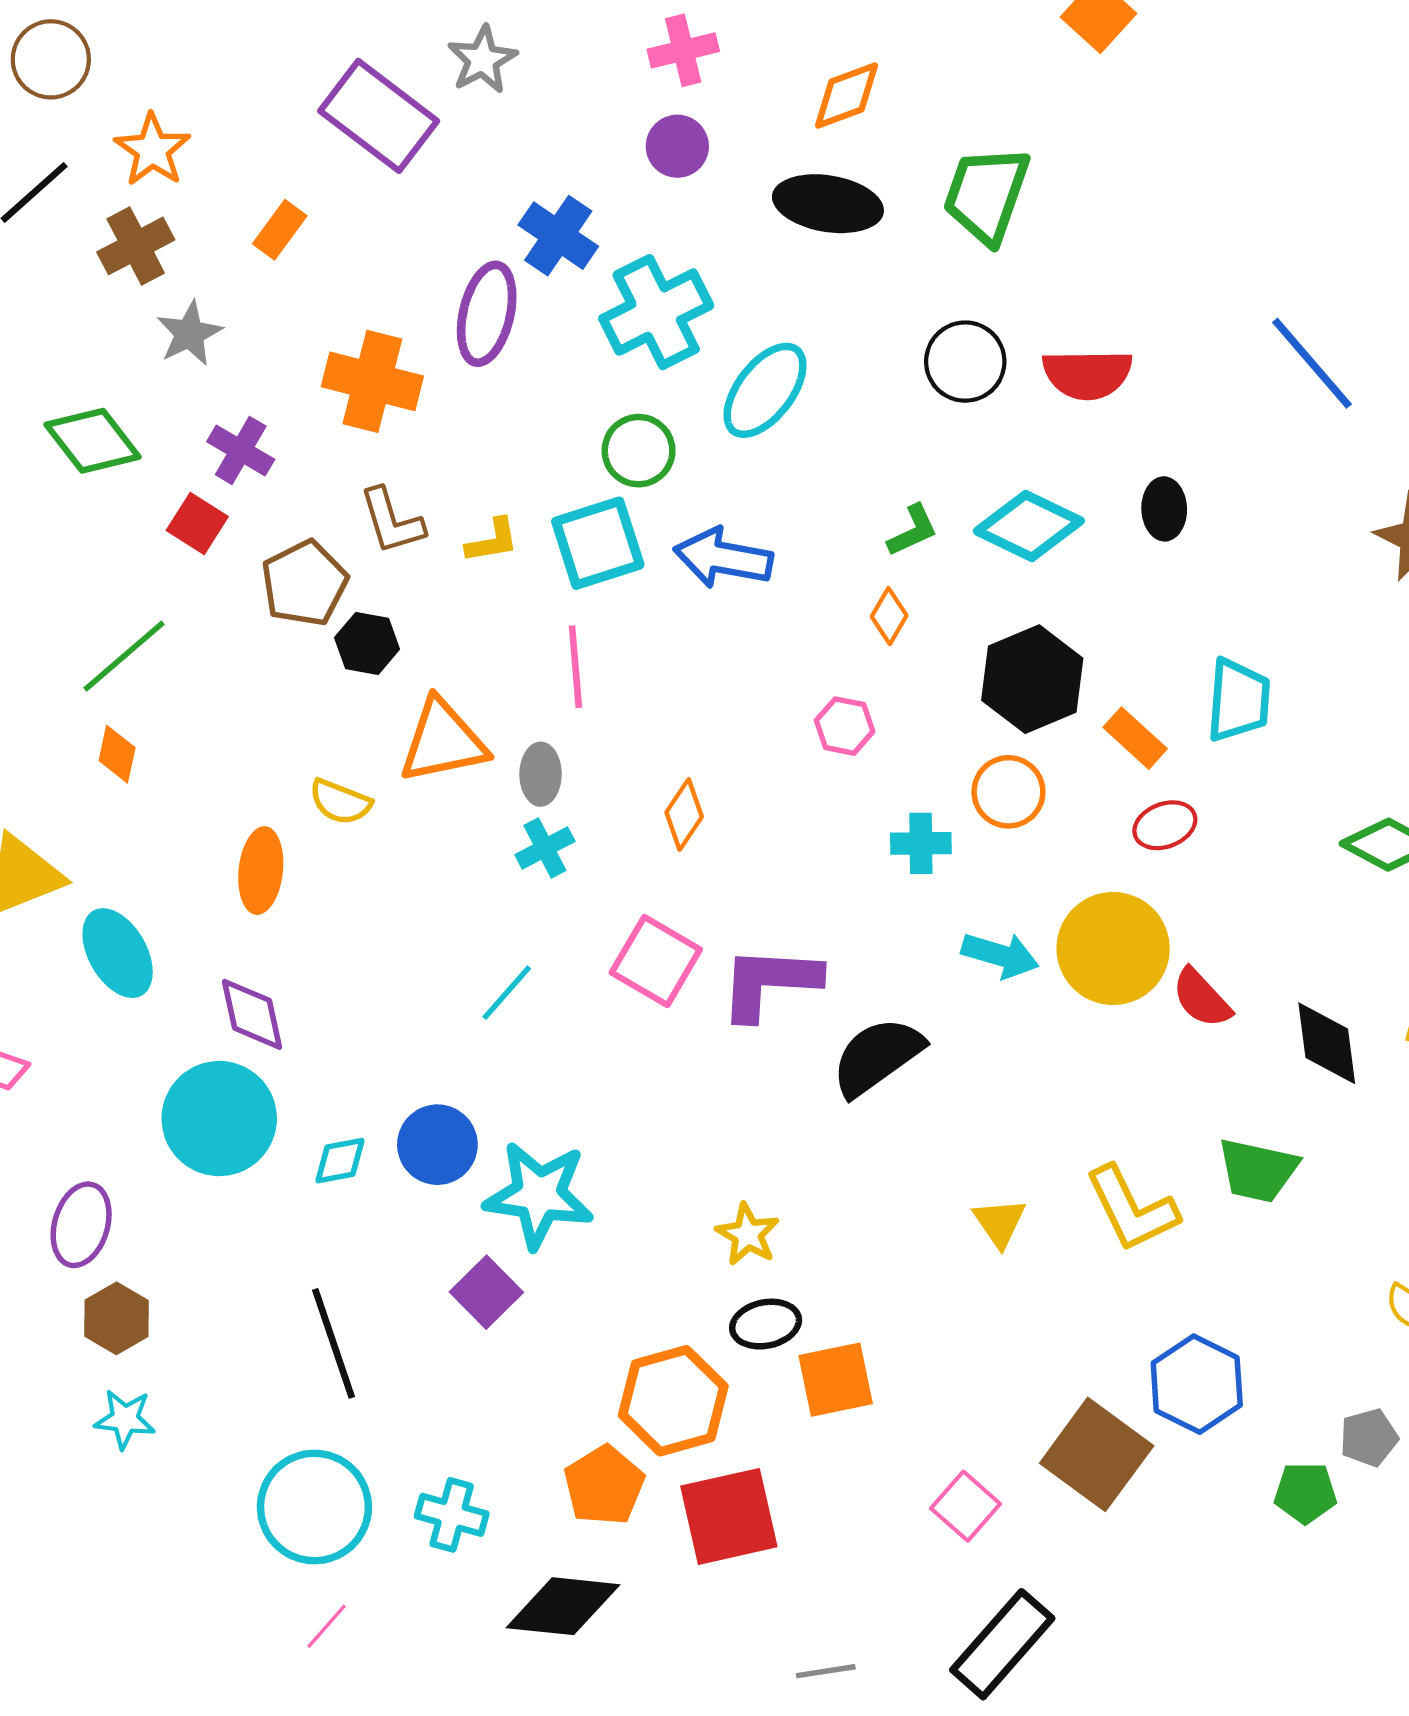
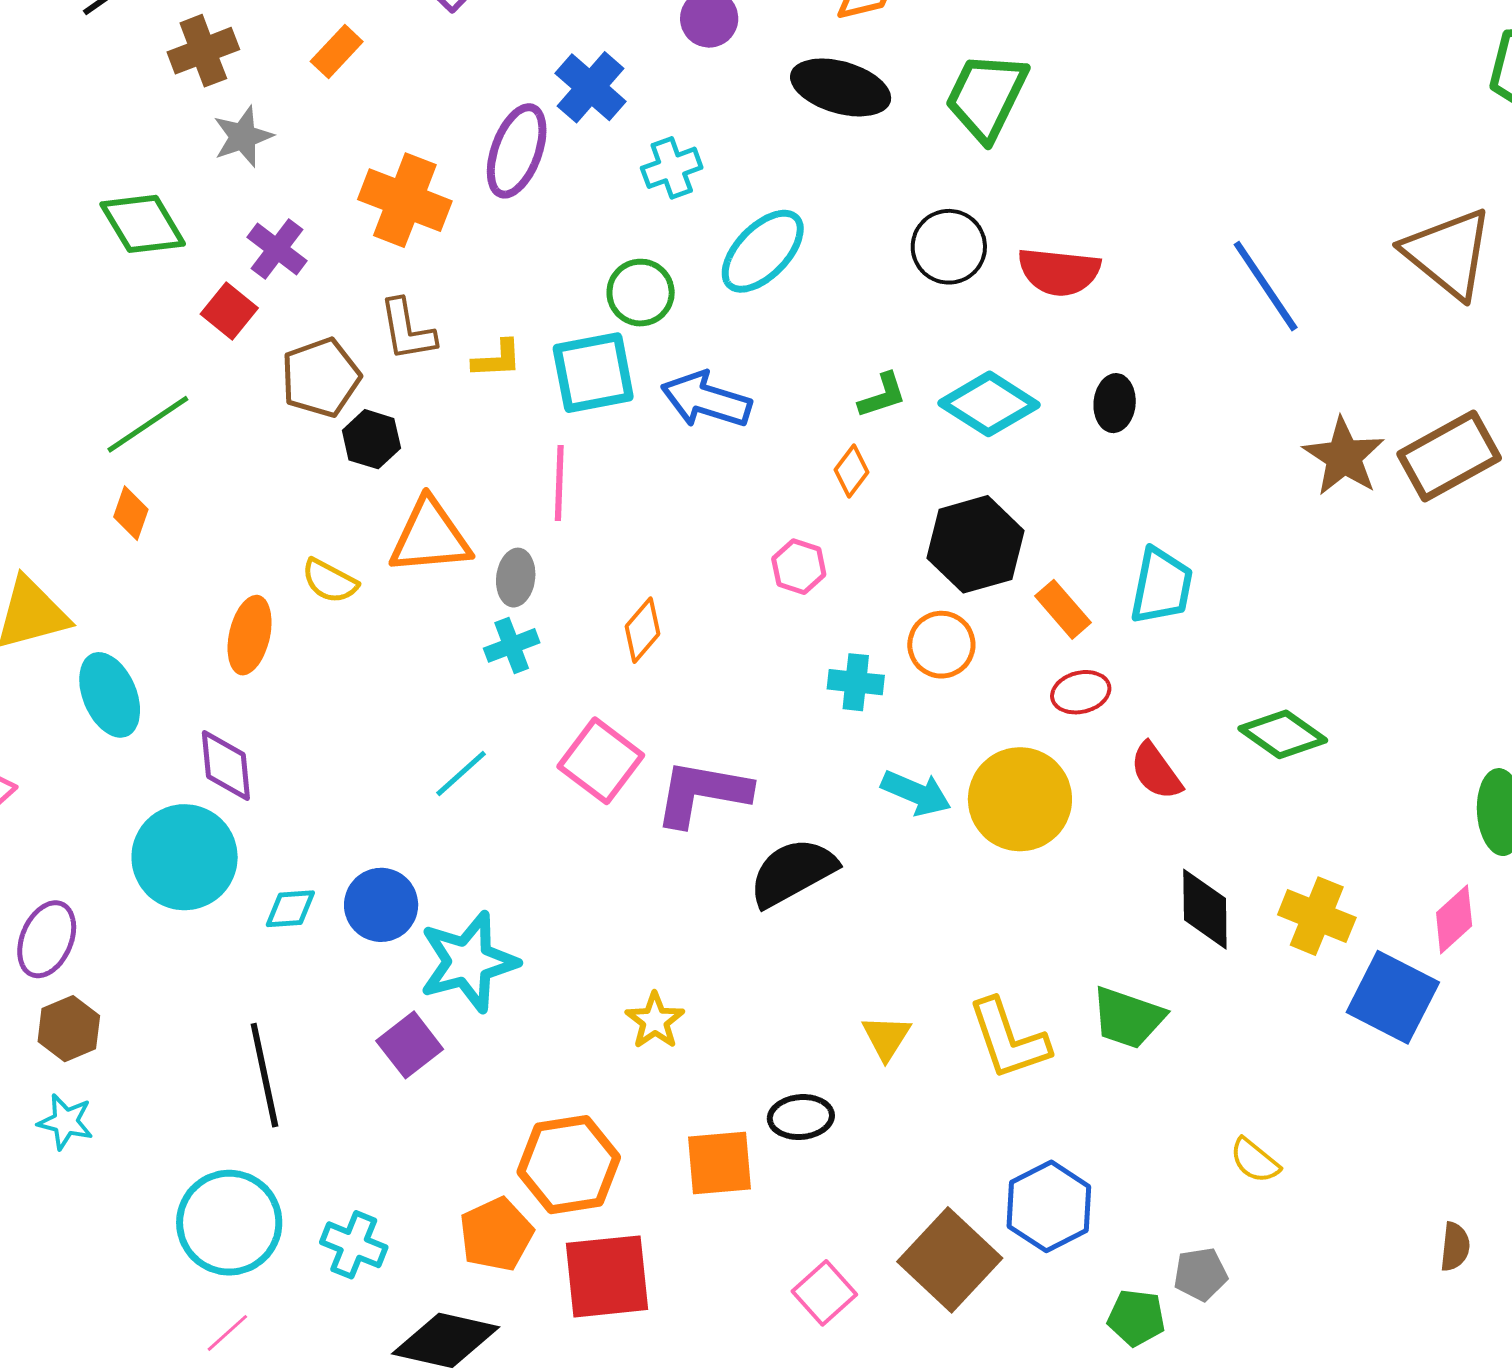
cyan cross: (656, 312) -> (672, 168), size x0.6
red semicircle: (1202, 998) -> (1156, 771), moved
cyan star: (539, 1195) -> (468, 962), turned -30
black ellipse: (766, 1324) -> (801, 1117), moved

